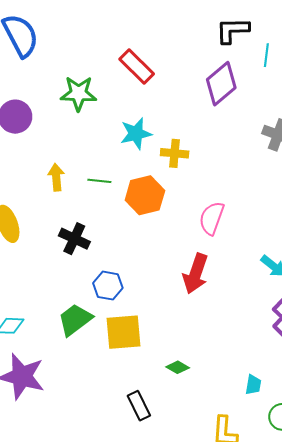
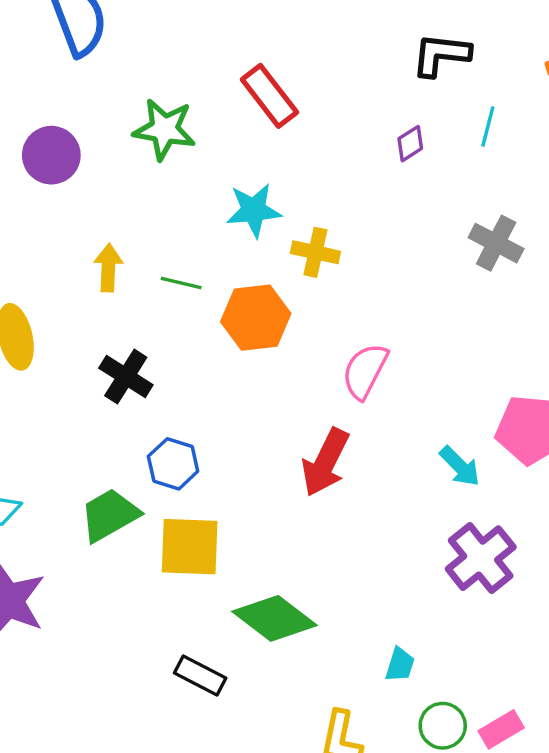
cyan line: (266, 55) -> (488, 127), moved
purple diamond: (221, 84) -> (410, 144), size x0.5
green diamond: (178, 367) -> (275, 618), size x2.0
black rectangle: (139, 406) -> (200, 676), turned -44

